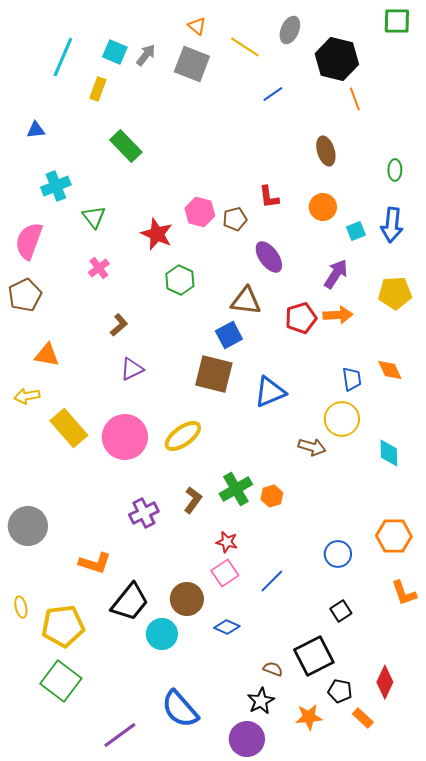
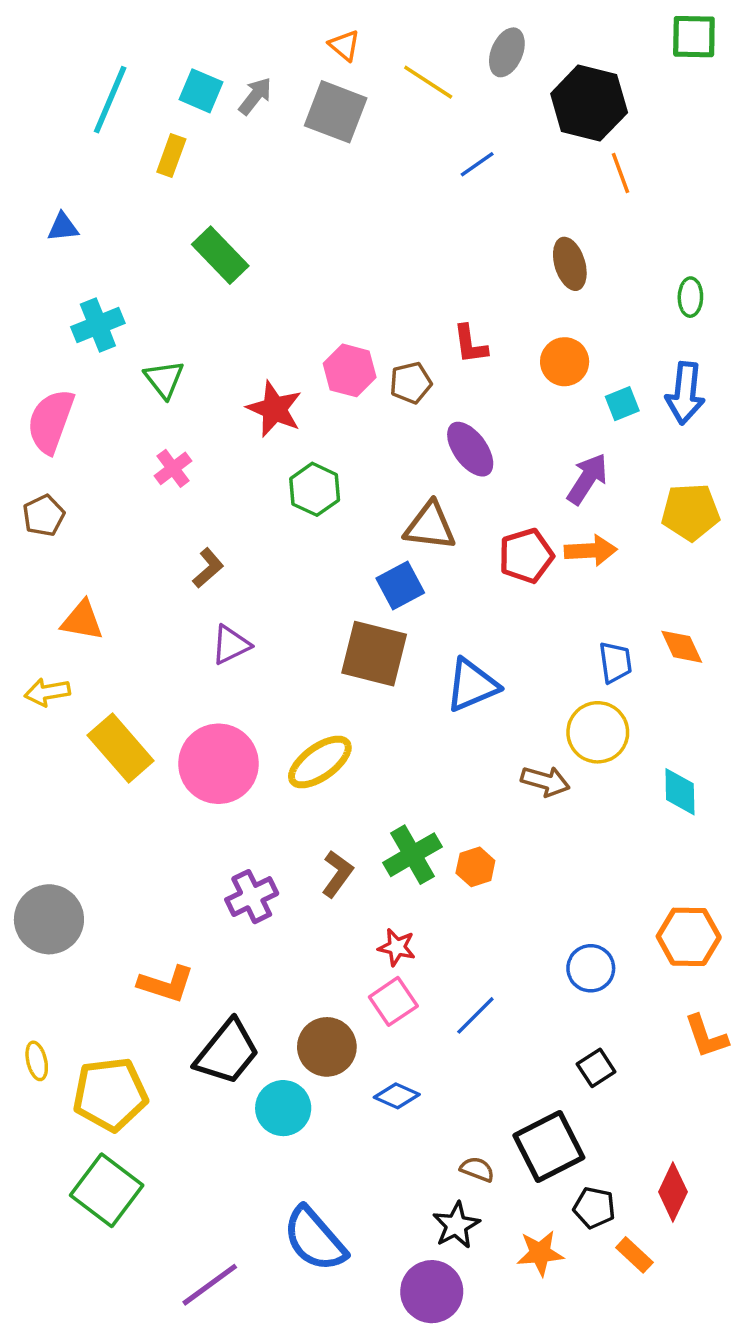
brown pentagon: (25, 295) -> (44, 516), size x0.7

